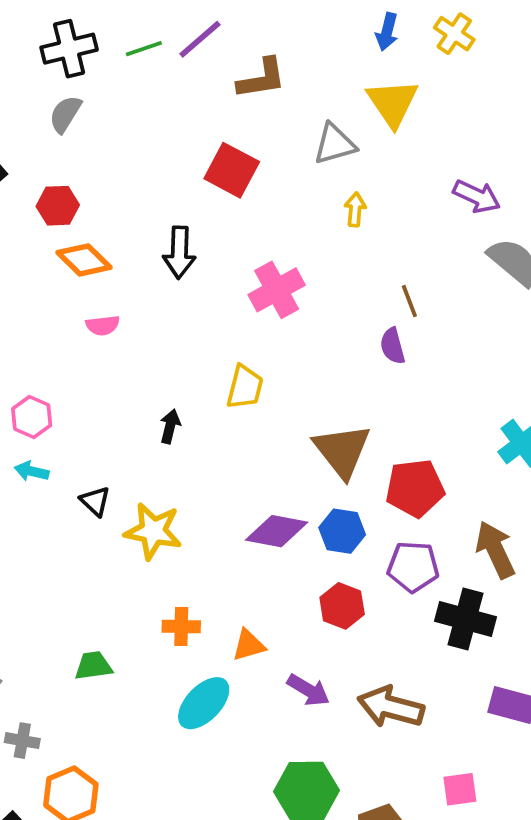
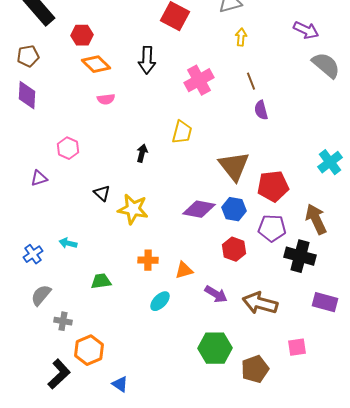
brown line: (409, 301) -> (251, 81), moved
cyan arrow: (32, 471) -> (68, 243), moved
cyan ellipse: (204, 703) -> (160, 301), size x0.7

